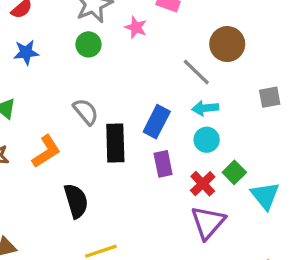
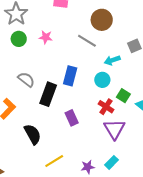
pink star: (136, 27) -> (46, 37), moved
cyan arrow: (205, 108) -> (112, 60), moved
black rectangle: (115, 143) -> (48, 94), turned 35
purple rectangle: (163, 164) -> (72, 118), moved

